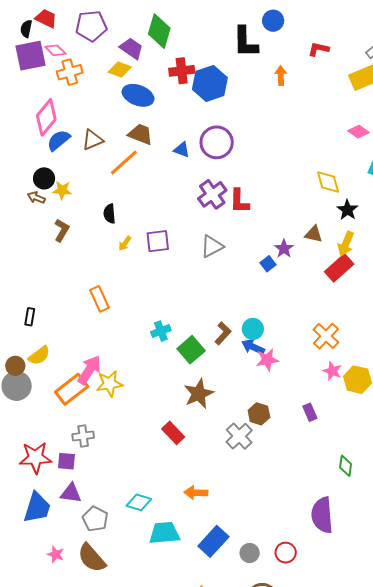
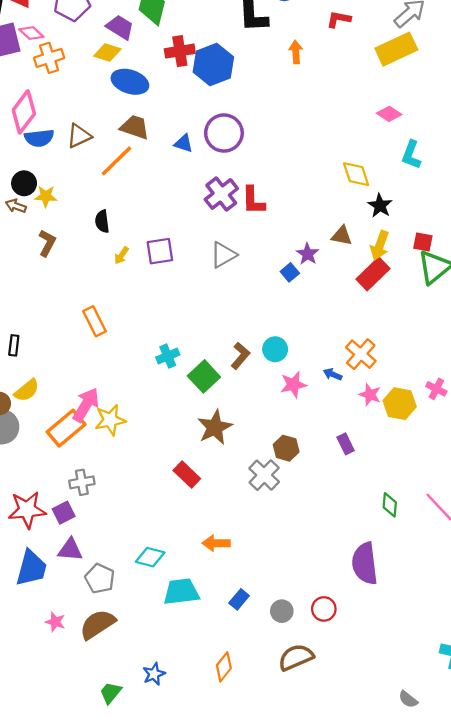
blue semicircle: (59, 140) -> (39, 138), turned -145
blue arrow: (253, 347) -> (333, 374), moved, size x0.7
purple square: (66, 461) -> (64, 513), turned -30
blue rectangle: (213, 541) -> (239, 599), size x0.6
brown semicircle: (92, 558) -> (98, 624), turned 100

